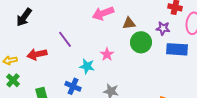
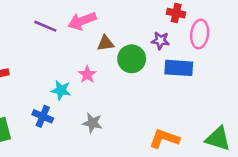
brown triangle: (129, 23) -> (105, 43), moved
purple line: (65, 39) -> (45, 26), moved, turned -30

